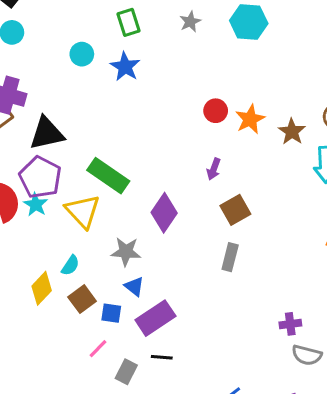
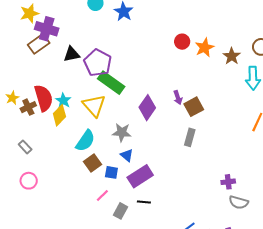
black triangle: (47, 133) -> (72, 54), size x0.7
purple arrow: (214, 169) -> (178, 97), moved, turned -40
purple pentagon: (40, 177) -> (98, 63), moved
cyan semicircle: (70, 265) -> (85, 141), size x1.6
yellow diamond: (42, 288) -> (59, 115), moved

